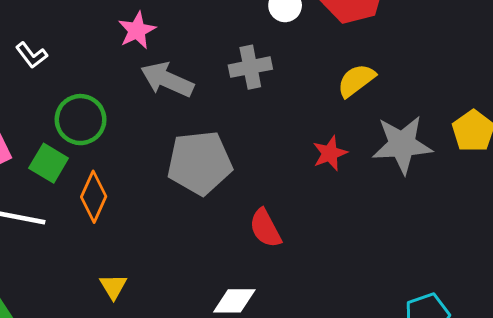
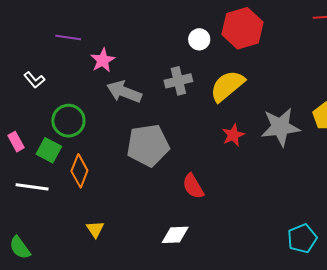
yellow semicircle: (356, 80) -> (227, 86), moved, size x1.4

